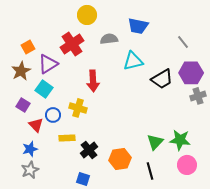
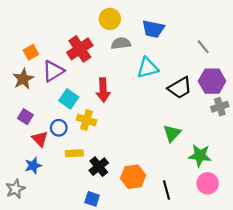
yellow circle: (87, 15) -> (110, 19), moved
cyan square: (44, 89) -> (69, 99), moved
green triangle: (155, 142) -> (172, 133), moved
gray star: (30, 170) -> (15, 189), moved

